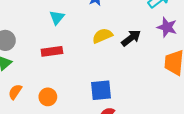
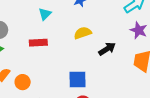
black arrow: (131, 38) -> (107, 49), moved
orange circle: (48, 97) -> (23, 82), moved

